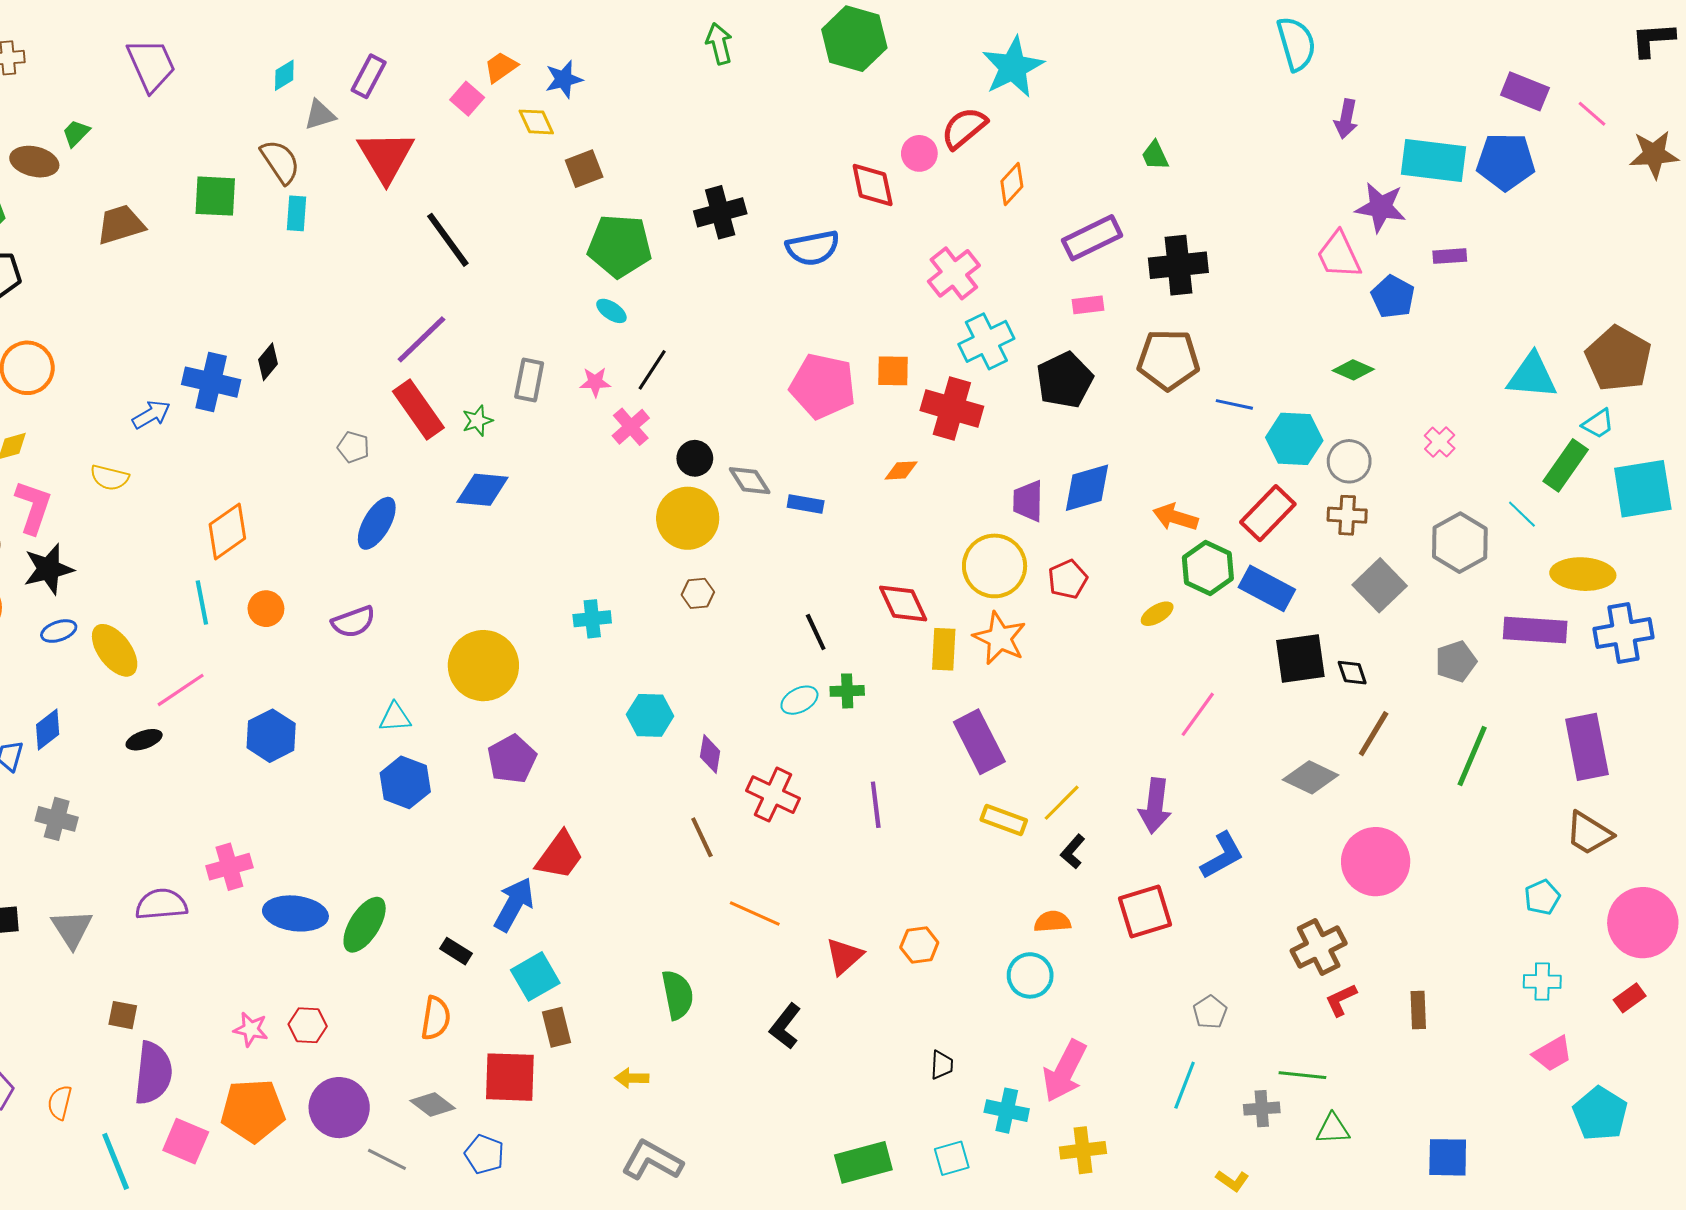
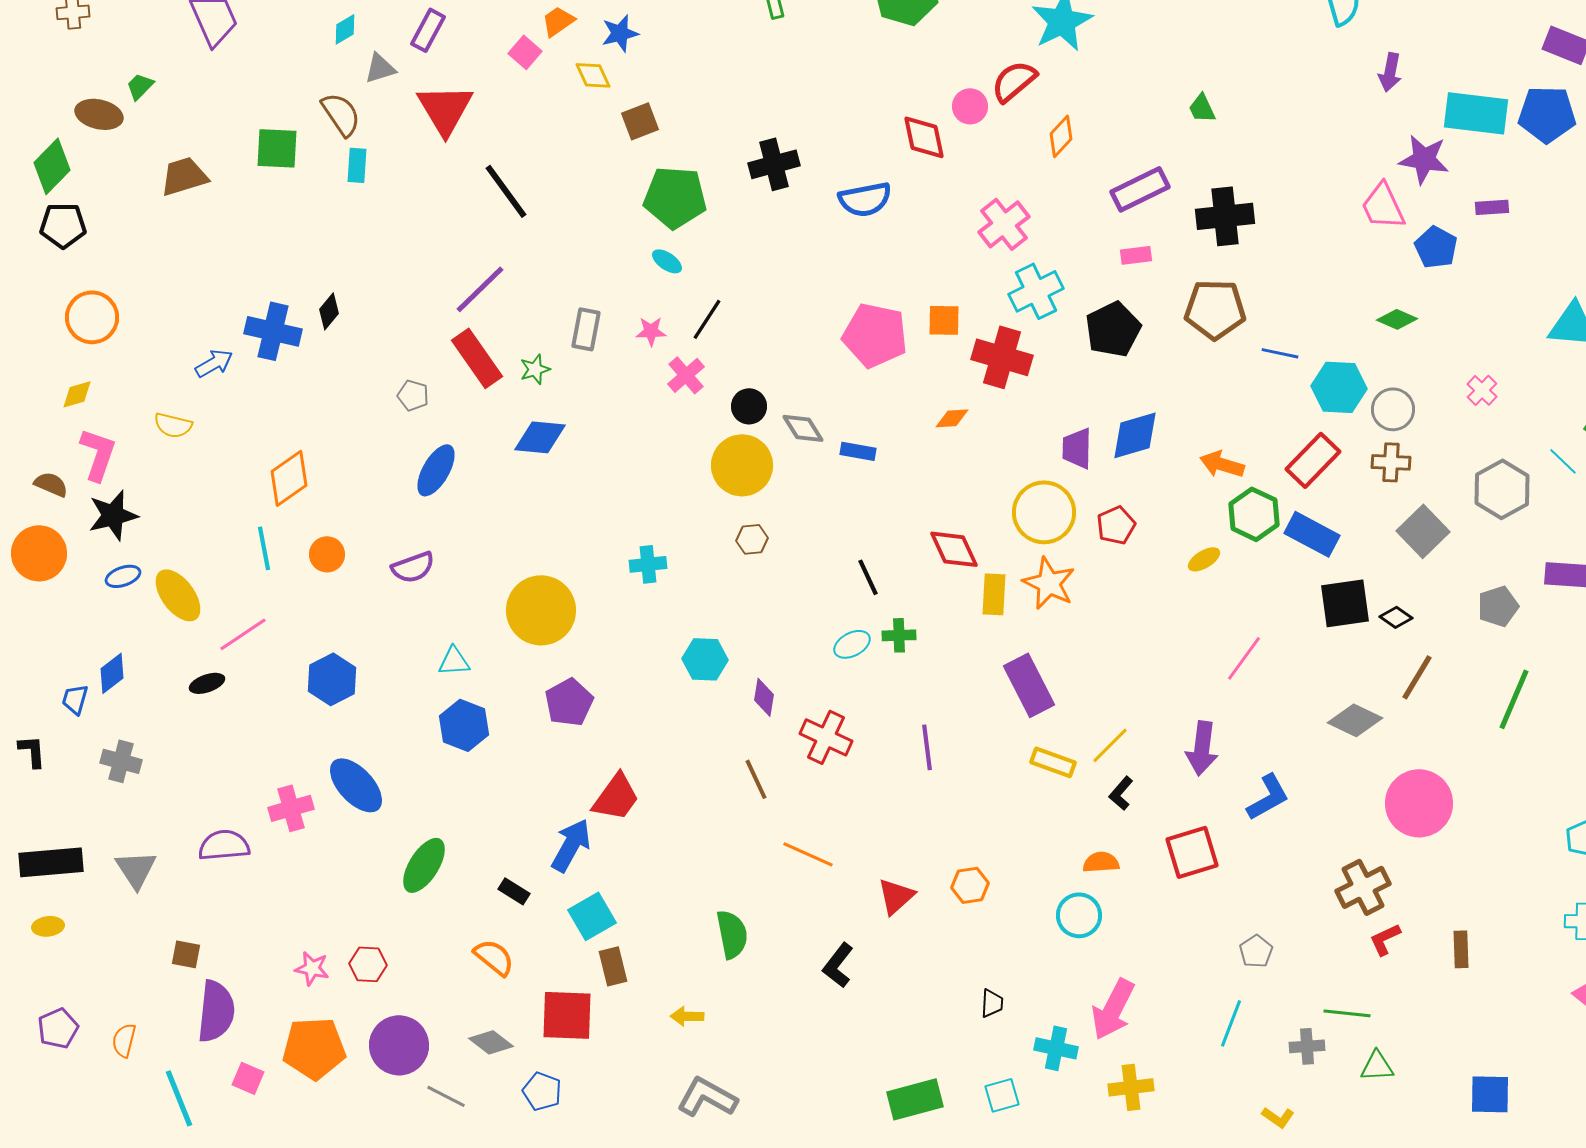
black diamond: (1352, 673) -> (1396, 617), turned -36
blue ellipse: (295, 913) -> (356, 785), moved, turned 40
orange semicircle: (436, 1018) -> (494, 957), turned -60
pink square: (186, 1141) -> (248, 1078), size x0.7

